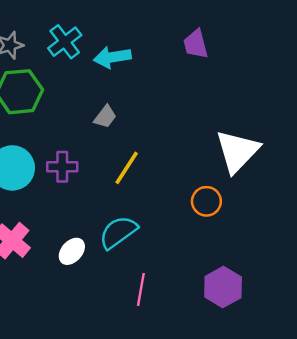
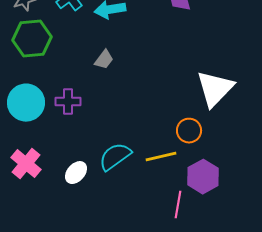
yellow line: (127, 168) -> (161, 157), moved, turned 44
purple hexagon: (223, 287) -> (203, 177), moved
pink line: (141, 289) -> (178, 205), moved

